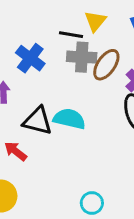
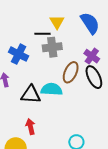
brown ellipse: (106, 65) -> (71, 72), moved
red arrow: (16, 151) -> (31, 127), moved, turned 49

